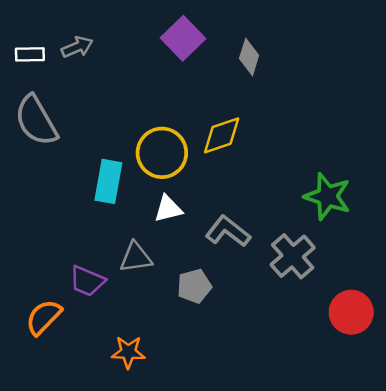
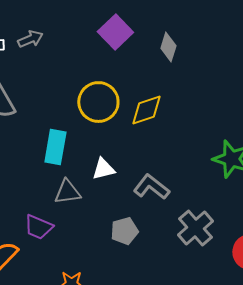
yellow circle: (162, 153) -> (98, 102), moved
gray cross: (293, 256) -> (195, 228), moved
gray triangle: (136, 257) -> (67, 192), moved

